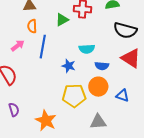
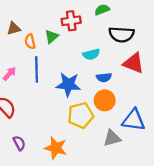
orange semicircle: (32, 26) -> (30, 41), moved
cyan semicircle: (87, 49) -> (91, 54), moved
blue star: (69, 66) -> (68, 85), size x1.6
blue triangle: (122, 95) -> (134, 120), moved, size x1.6

